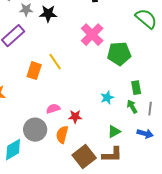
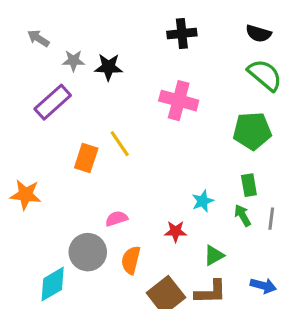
pink cross: (92, 35) -> (179, 101), turned -30
green pentagon: (119, 54) -> (252, 131), moved
red star: (75, 117) -> (176, 231), moved
blue arrow: (145, 134) -> (263, 286), moved

